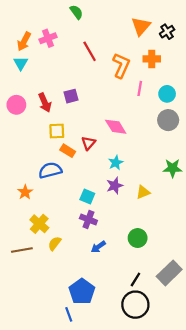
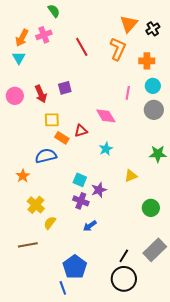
green semicircle: (76, 12) -> (54, 11), moved
orange cross: (152, 59) -> (147, 61), moved
orange L-shape: (121, 66) -> (118, 49), moved
pink line: (140, 88) -> (128, 93), moved
red triangle: (88, 143) -> (81, 131), turned 32
purple star: (115, 186) -> (99, 190), moved
green circle: (138, 238) -> (151, 208), moved
brown line: (22, 250) -> (28, 245), moved

